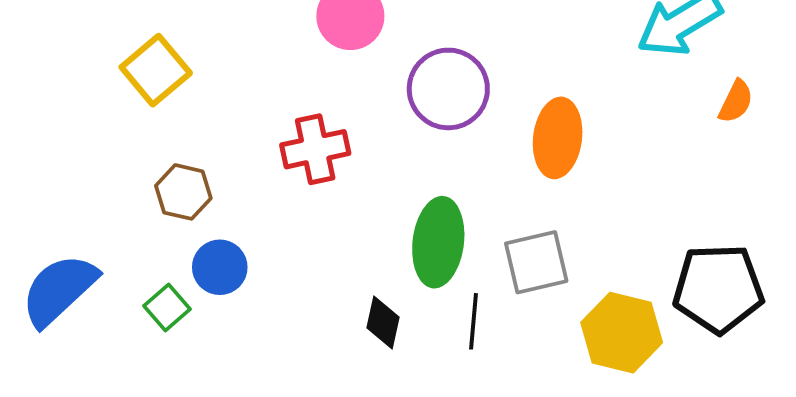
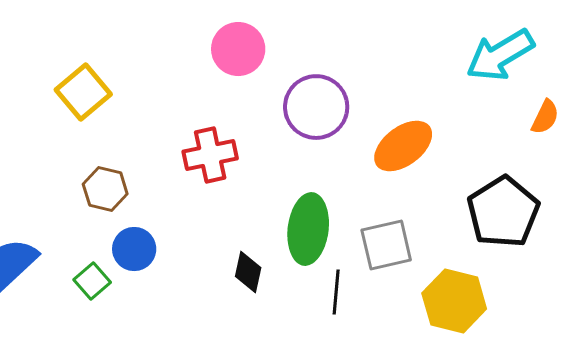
orange ellipse: (558, 138) -> (403, 146), turned 46
black pentagon: (718, 289) -> (503, 212), moved, turned -30
black diamond: (383, 323) -> (248, 272), moved

